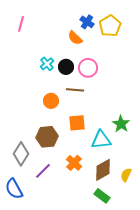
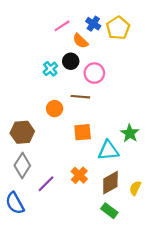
pink line: (21, 24) -> (62, 26), moved, turned 42
black circle: (66, 67) -> (71, 61), moved
brown hexagon: (47, 137) -> (22, 132), moved

